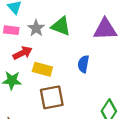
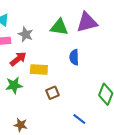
green triangle: (61, 26) -> (59, 27), moved
brown square: (52, 97) -> (53, 93), size x0.6

